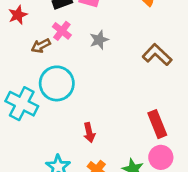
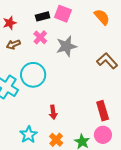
gray star: (99, 40) -> (66, 46), size x1.5
brown arrow: (41, 46) -> (13, 44), moved

